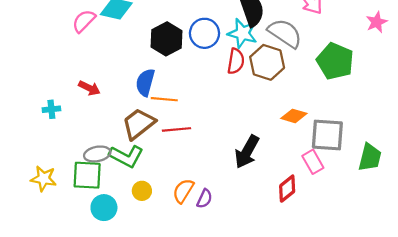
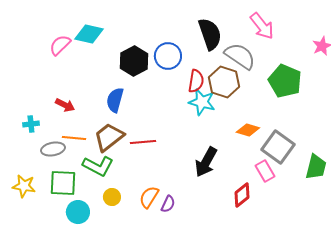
cyan star: (242, 33) -> (202, 102), moved
orange line: (164, 99) -> (74, 138), moved
gray square: (327, 135) -> (278, 147), turned 32
gray ellipse: (97, 154) -> (53, 149), moved

